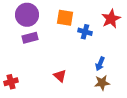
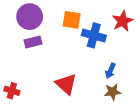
blue cross: (85, 32) -> (94, 35), size x1.5
red triangle: (60, 76) -> (66, 84), size x1.5
red cross: (11, 82) -> (12, 91), turned 32

